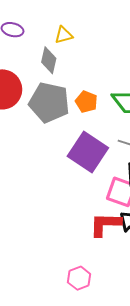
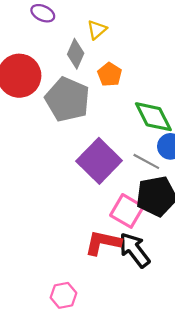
yellow triangle: (64, 35) -> (97, 30), turned -36
orange pentagon: (86, 102) -> (110, 74), moved

